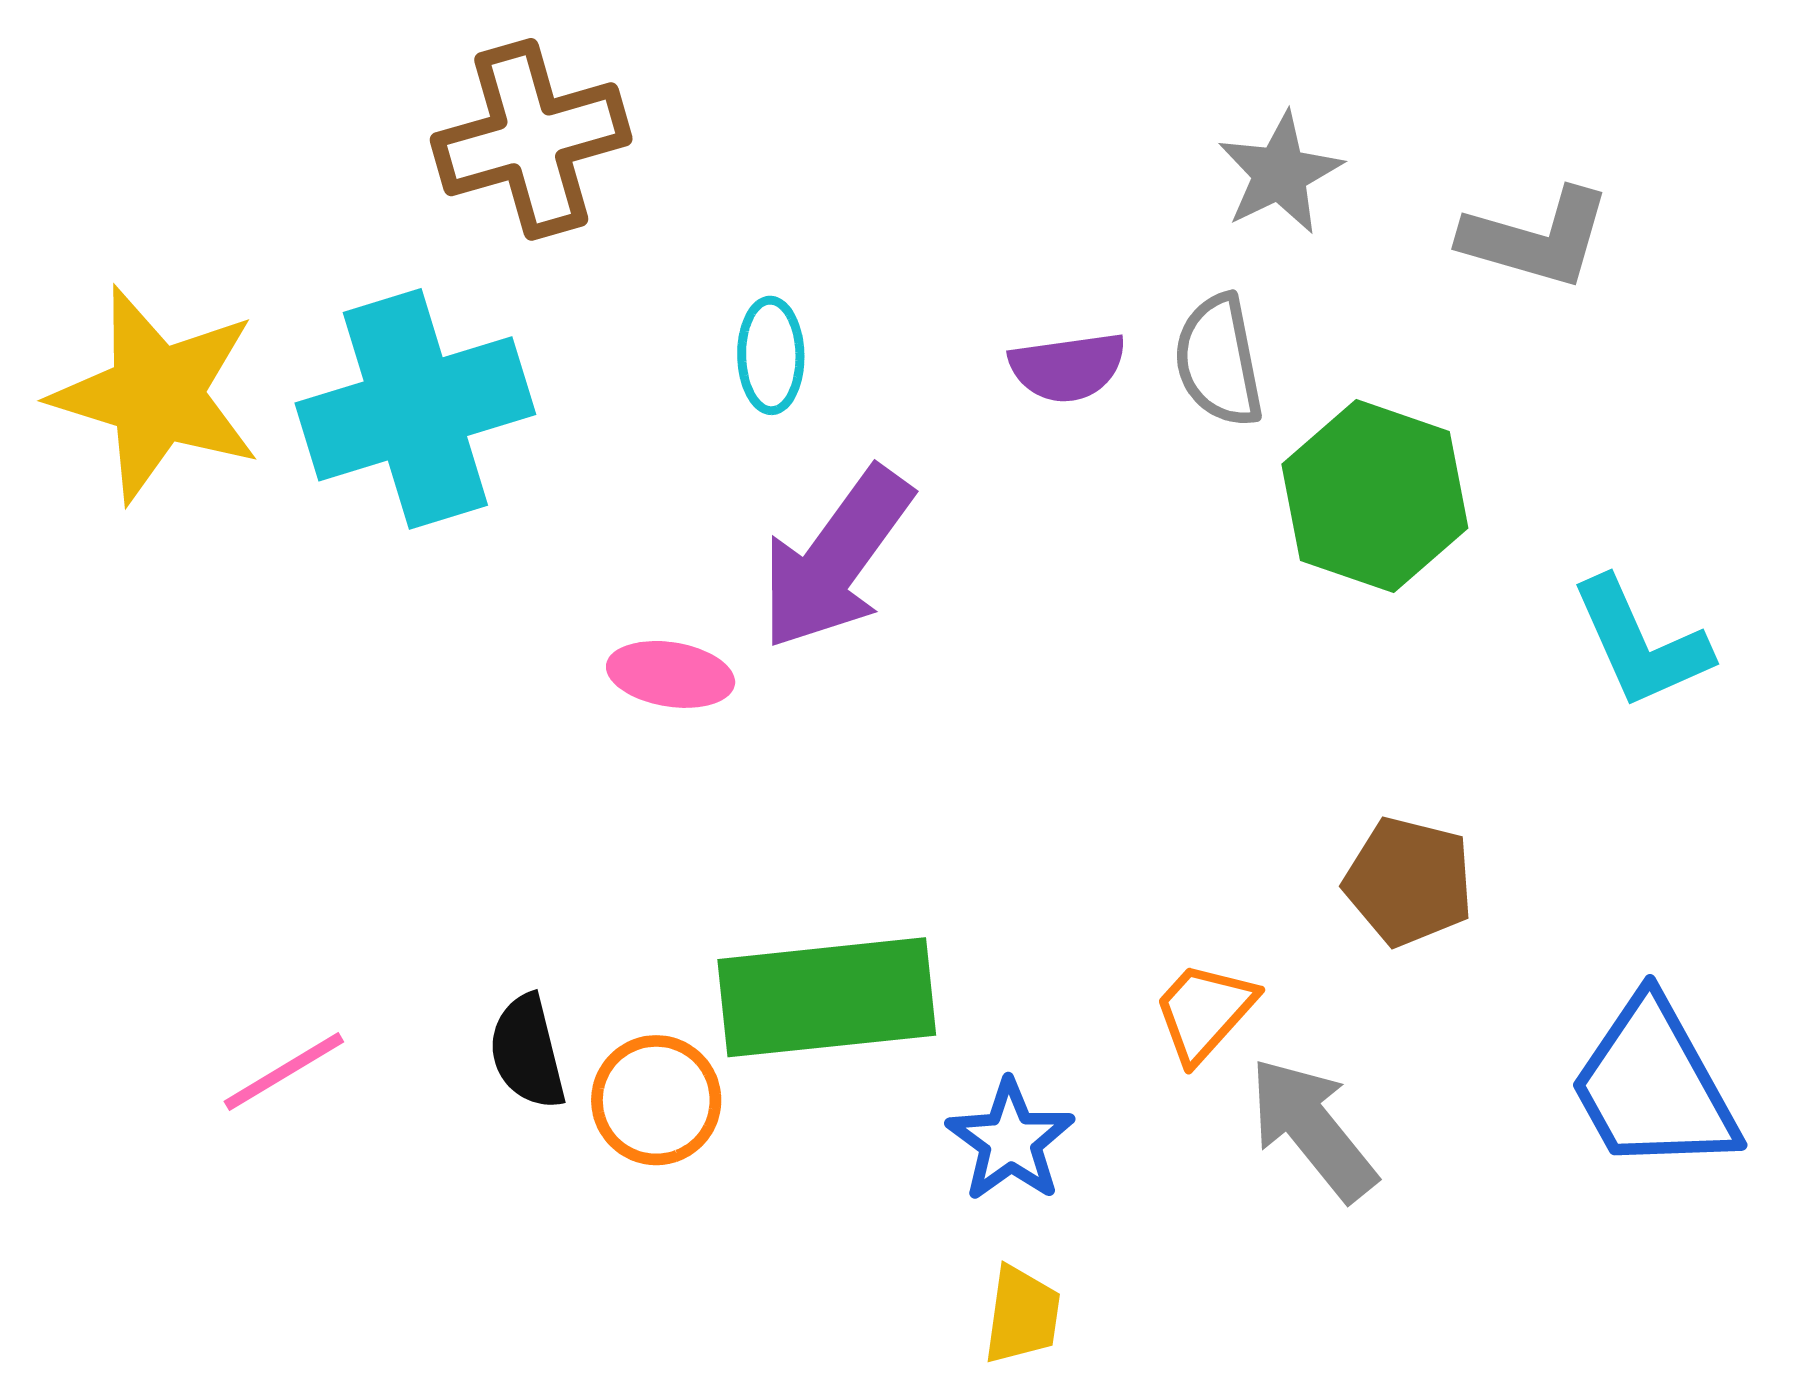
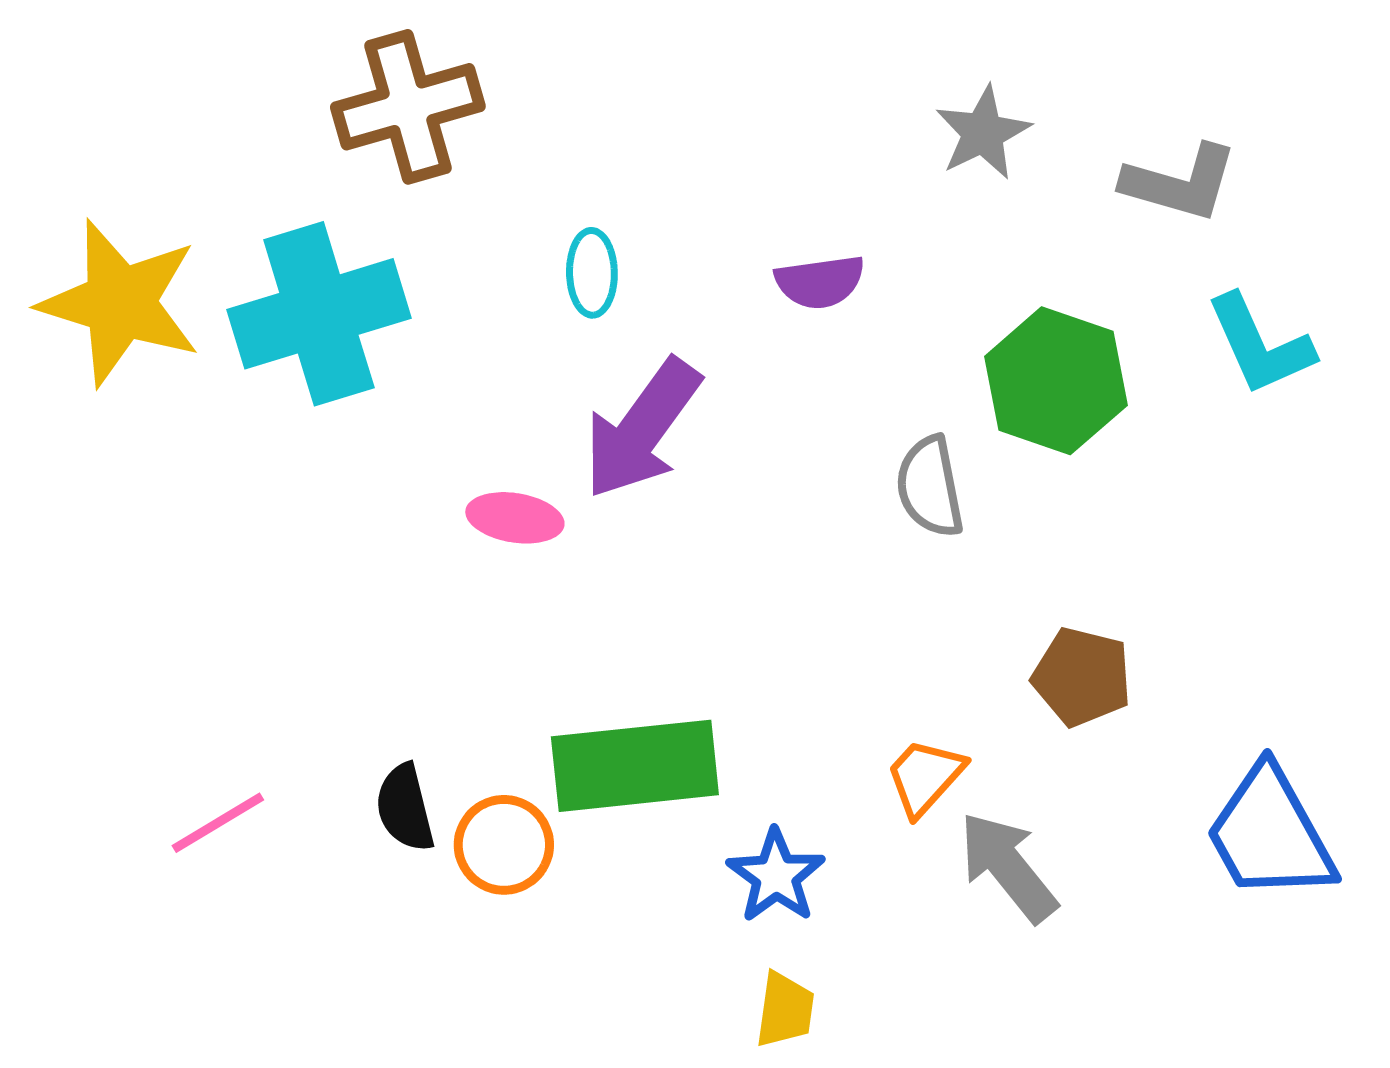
gray semicircle: (1219, 361) -> (930, 487), moved
cyan L-shape: (1641, 643) -> (1260, 345), moved

